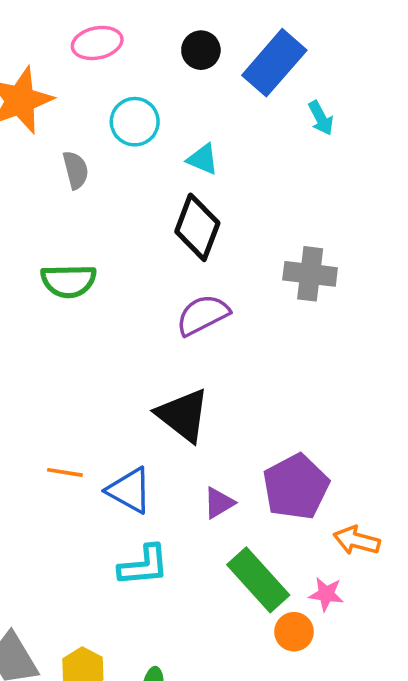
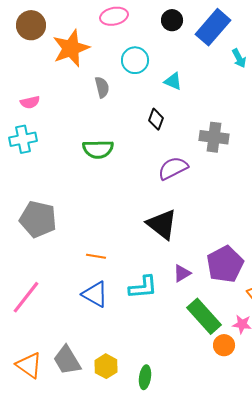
black diamond: (197, 227) -> (156, 119), moved, size x0.6
gray cross: (310, 274) -> (214, 137), moved
blue triangle: (129, 490) -> (95, 294), moved
cyan L-shape: (144, 566) -> (143, 287), moved

